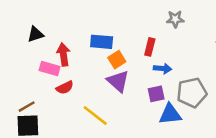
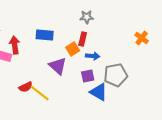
gray star: (175, 19) -> (87, 17), moved
orange square: (117, 60) -> (73, 49), moved
red semicircle: (65, 88) -> (26, 87), moved
blue triangle: (170, 114) -> (99, 92), turned 36

